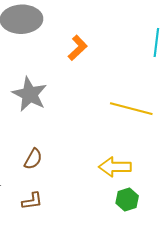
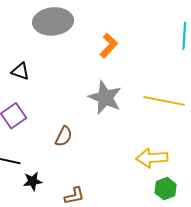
gray star: (30, 94) -> (105, 98), moved
brown semicircle: (33, 159) -> (64, 136), moved

